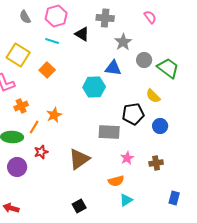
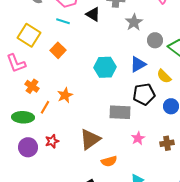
blue triangle: (113, 68) -> (138, 64), moved, turned -36
orange cross: (21, 106) -> (32, 86), turned -32
red star: (41, 152) -> (52, 141), moved
orange semicircle: (116, 181) -> (109, 161), moved

